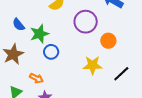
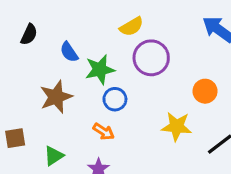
purple circle: (86, 22) -> (151, 58), moved
orange arrow: (36, 78) -> (104, 132), moved

